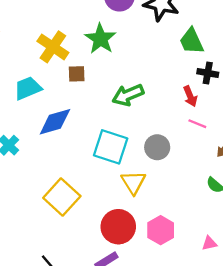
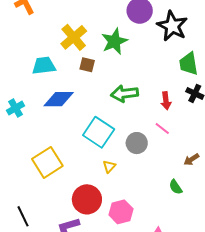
red arrow: (190, 96) -> (166, 101), moved
pink line: (197, 124) -> (162, 128), moved
yellow triangle: (133, 182) -> (109, 166), size x0.6

